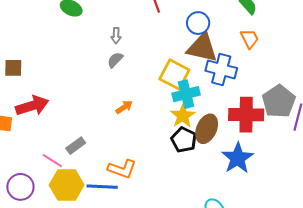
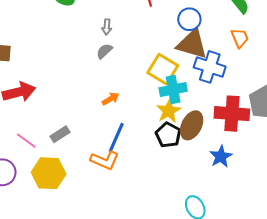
blue star: (238, 158) -> (221, 156), size x0.7
pink line: (52, 161) -> (26, 141), moved
blue line: (102, 187) -> (116, 137), moved, turned -72

